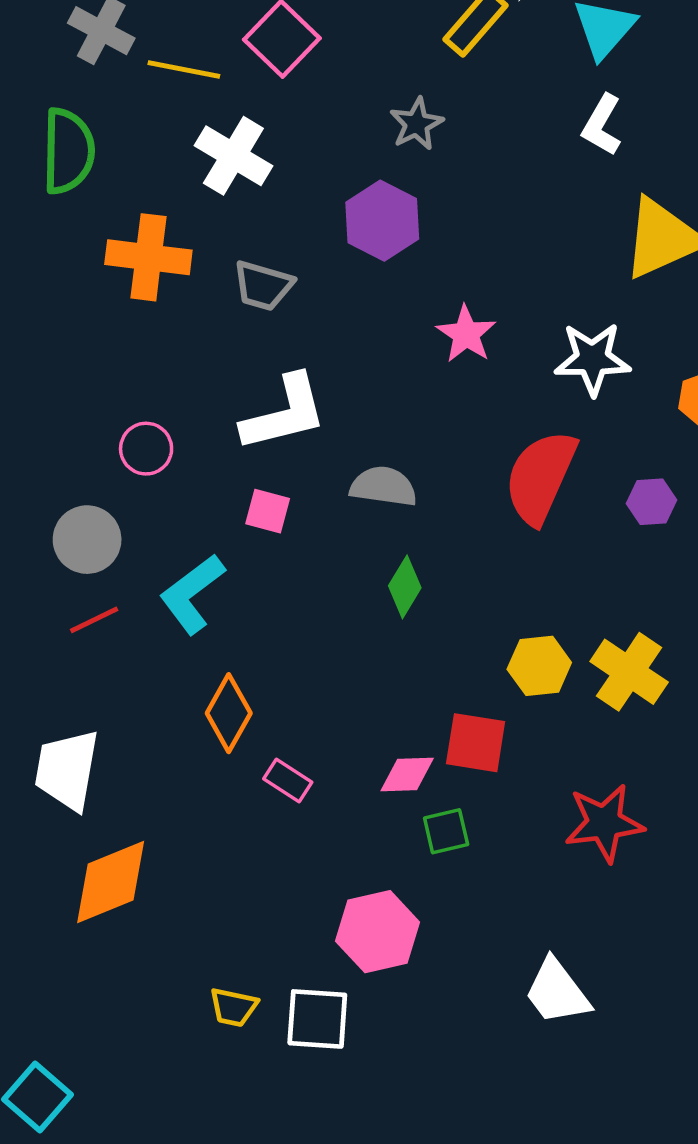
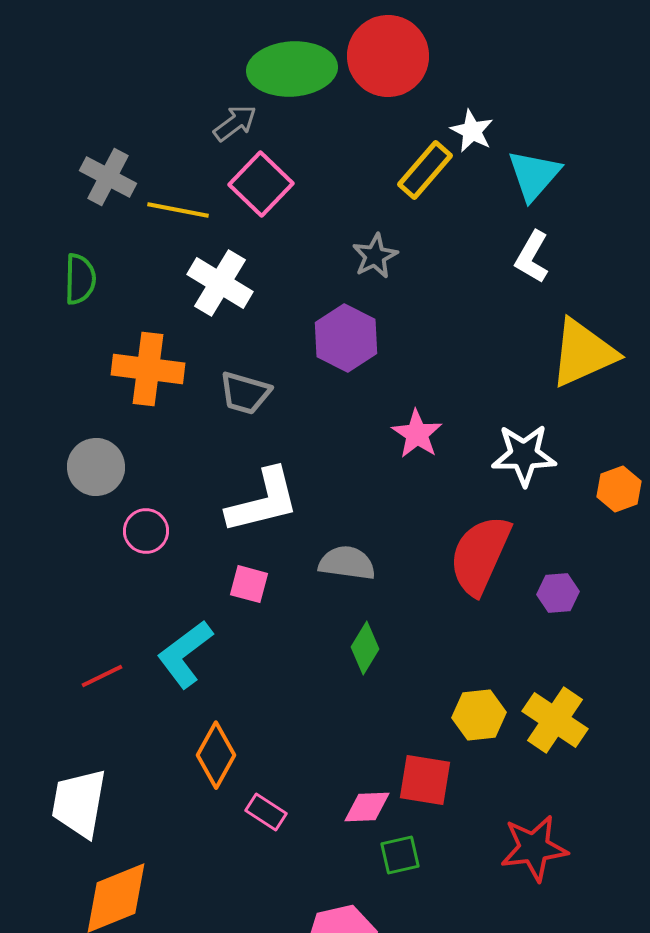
green semicircle: (68, 151) -> (80, 279), size x0.7
purple hexagon: (652, 502) -> (558, 593), moved
gray circle: (87, 540) -> (96, 467), moved

